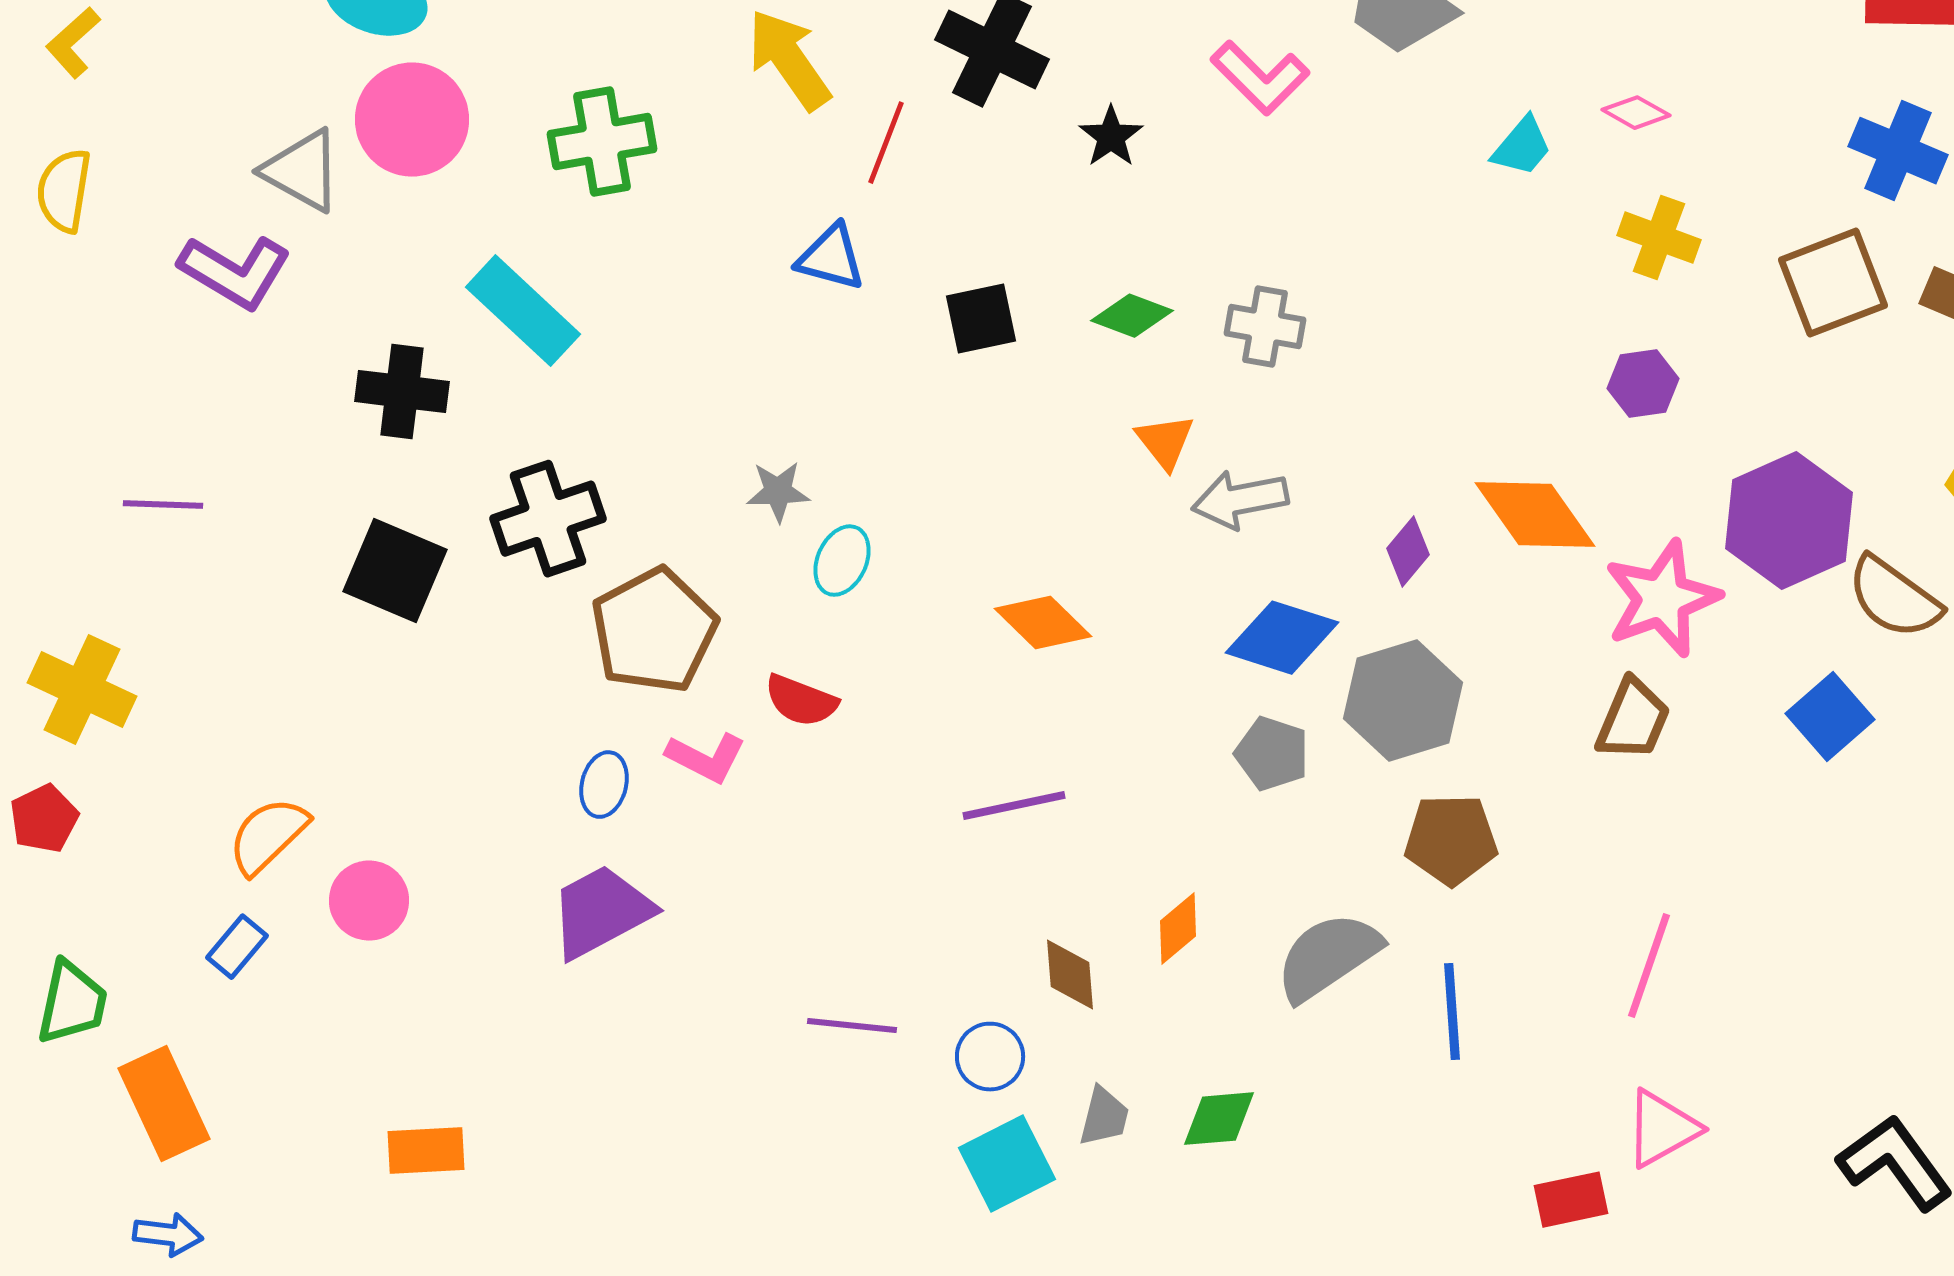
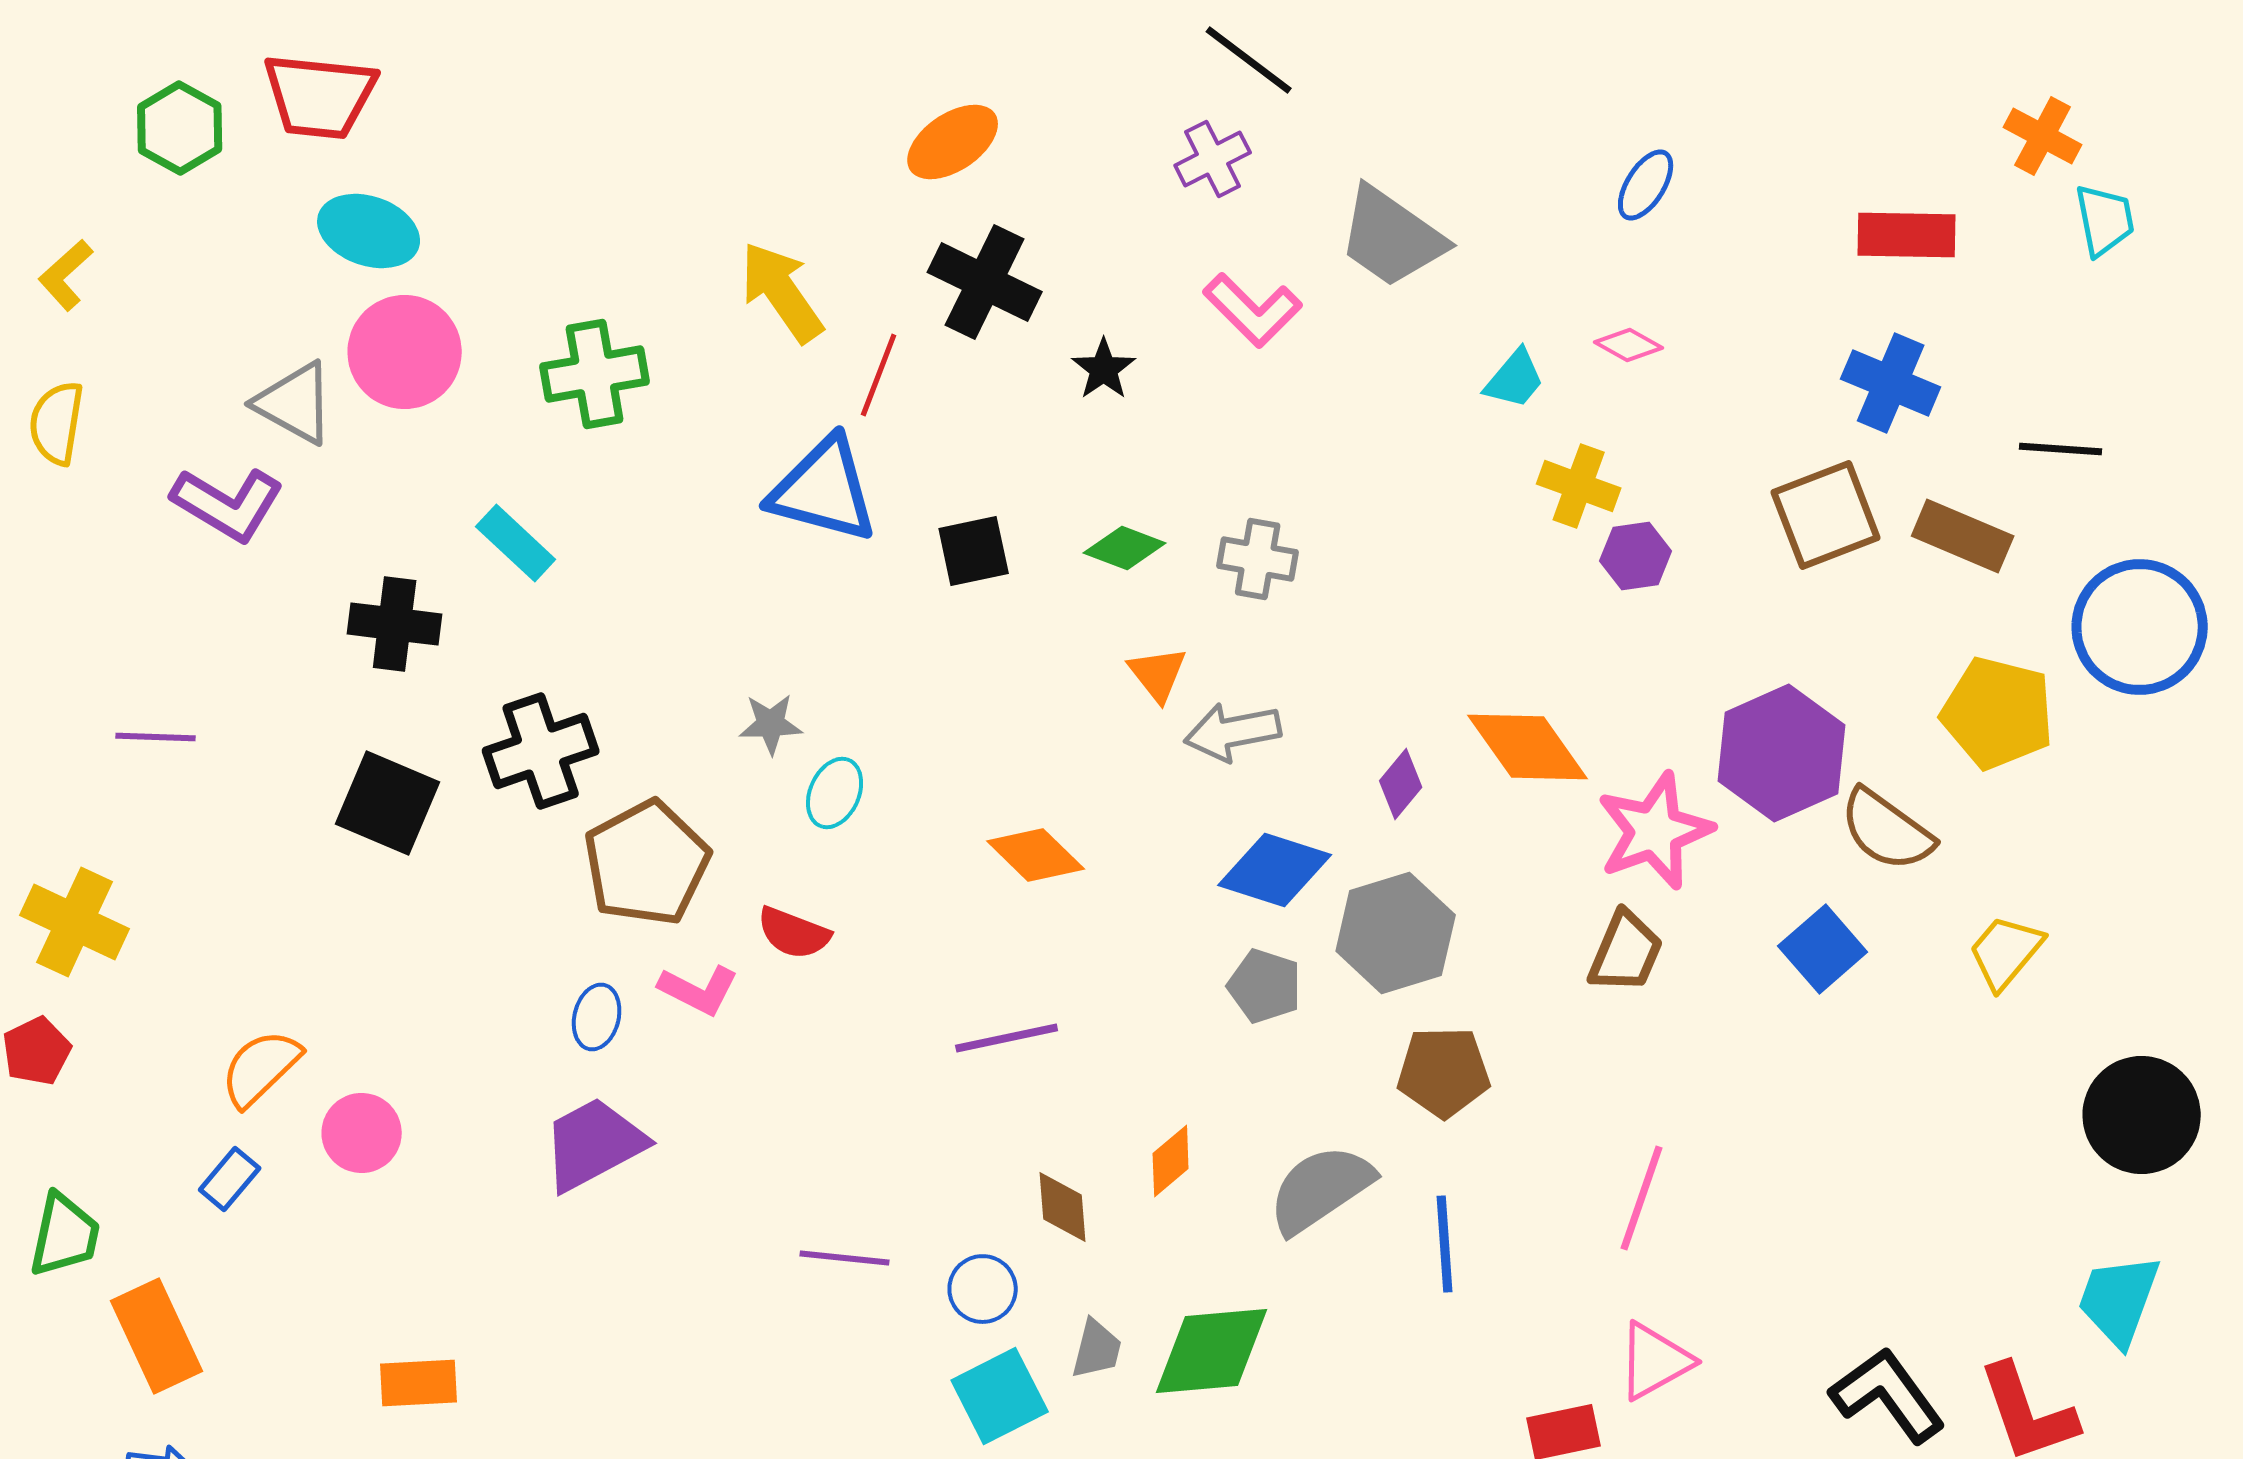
yellow cross: (1659, 238) -> (1579, 486), moved
blue triangle: (831, 258) -> (824, 490), size x1.6
cyan rectangle: (523, 311) -> (516, 543), size x0.7
purple hexagon: (1643, 384) -> (1636, 556), moved
green diamond: (1219, 1119) -> (1212, 1351), size x1.6

